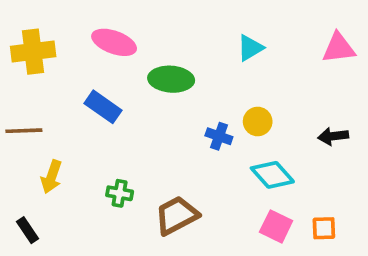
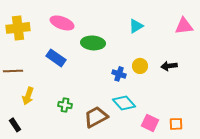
black arrow: (333, 136) -> (169, 66), moved
cyan diamond: (272, 175) -> (124, 103), moved

